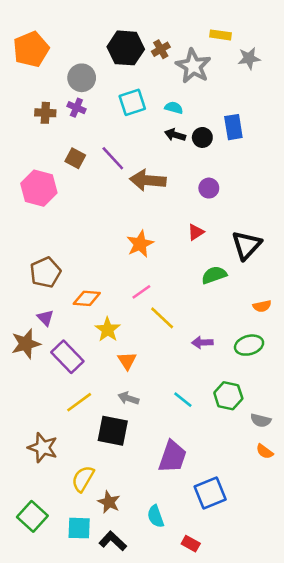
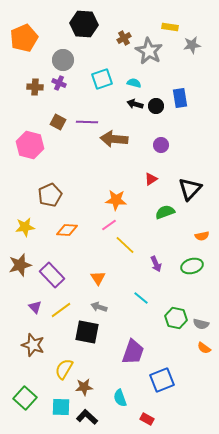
black hexagon: (126, 48) -> (84, 24), moved
purple line: (113, 158) -> (87, 122), turned -45
orange star: (140, 244) -> (116, 200), moved, turned 30
brown pentagon: (45, 272) -> (50, 195), moved
purple triangle: (45, 318) -> (35, 307), moved
yellow star: (108, 330) -> (25, 227), moved, turned 30
purple arrow: (202, 342) -> (156, 264), turned -112
green hexagon: (228, 396) -> (176, 318), moved
cyan line: (183, 400) -> (141, 298), moved
brown star: (109, 502) -> (84, 387), turned -30

